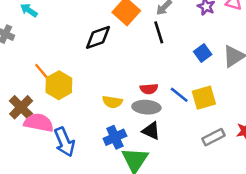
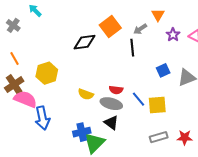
orange line: (41, 71) -> (15, 58), moved
blue cross: (115, 137) -> (82, 132), moved

